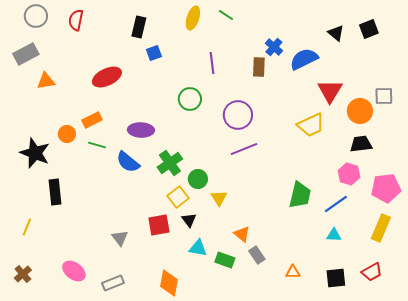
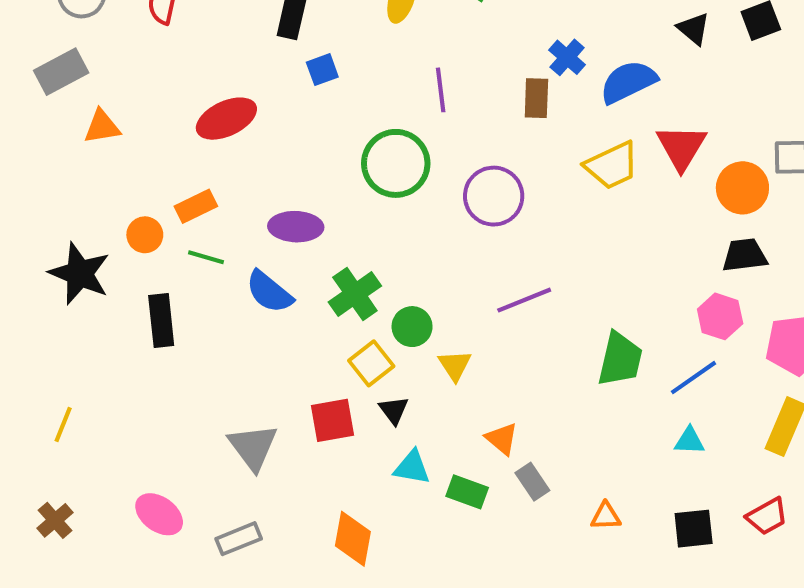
green circle: (190, 99) -> (396, 163), size x1.4
yellow trapezoid: (311, 125) -> (612, 165), moved
purple line: (244, 149) -> (524, 300), moved
black rectangle: (55, 192) -> (161, 320), moved
gray triangle: (120, 238) -> (253, 447), size x1.5

